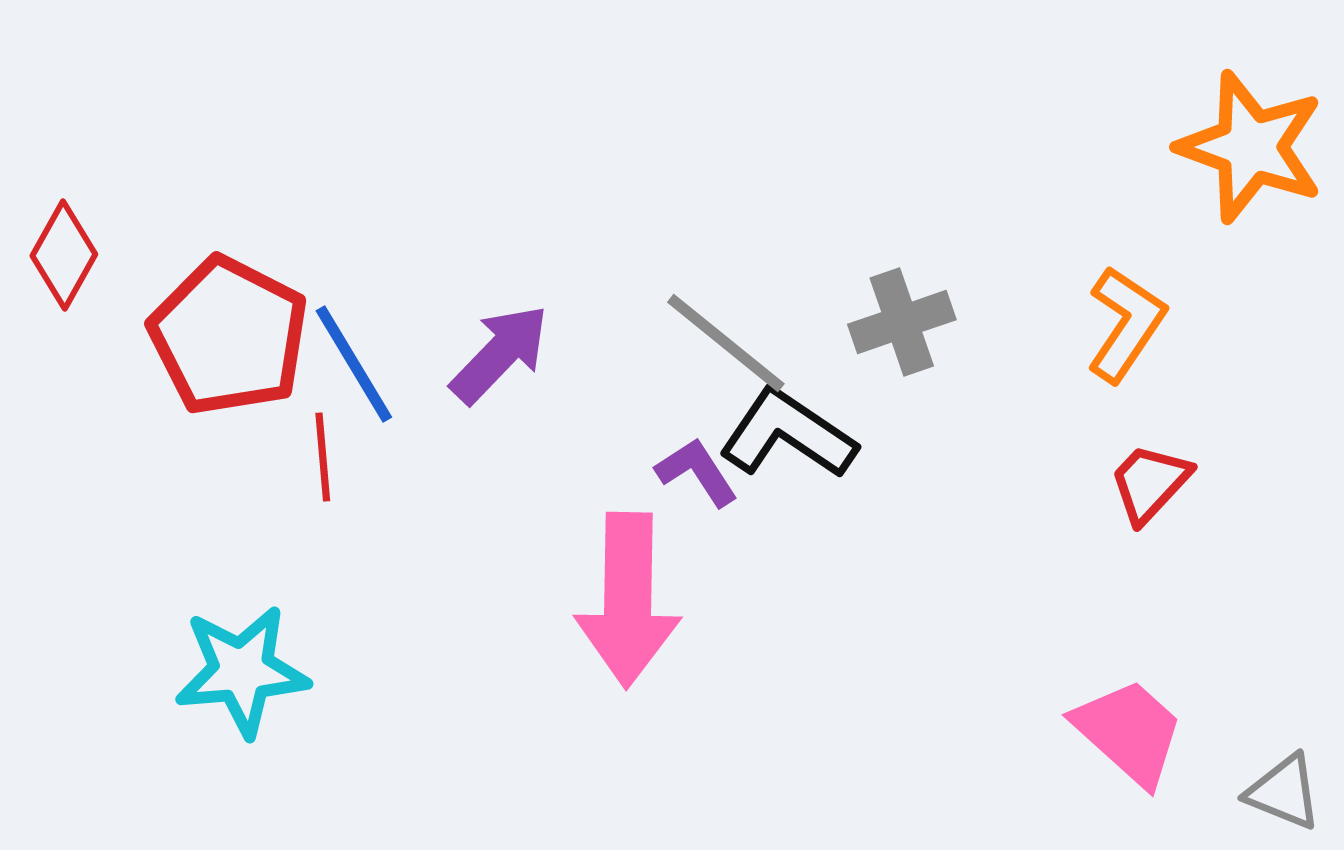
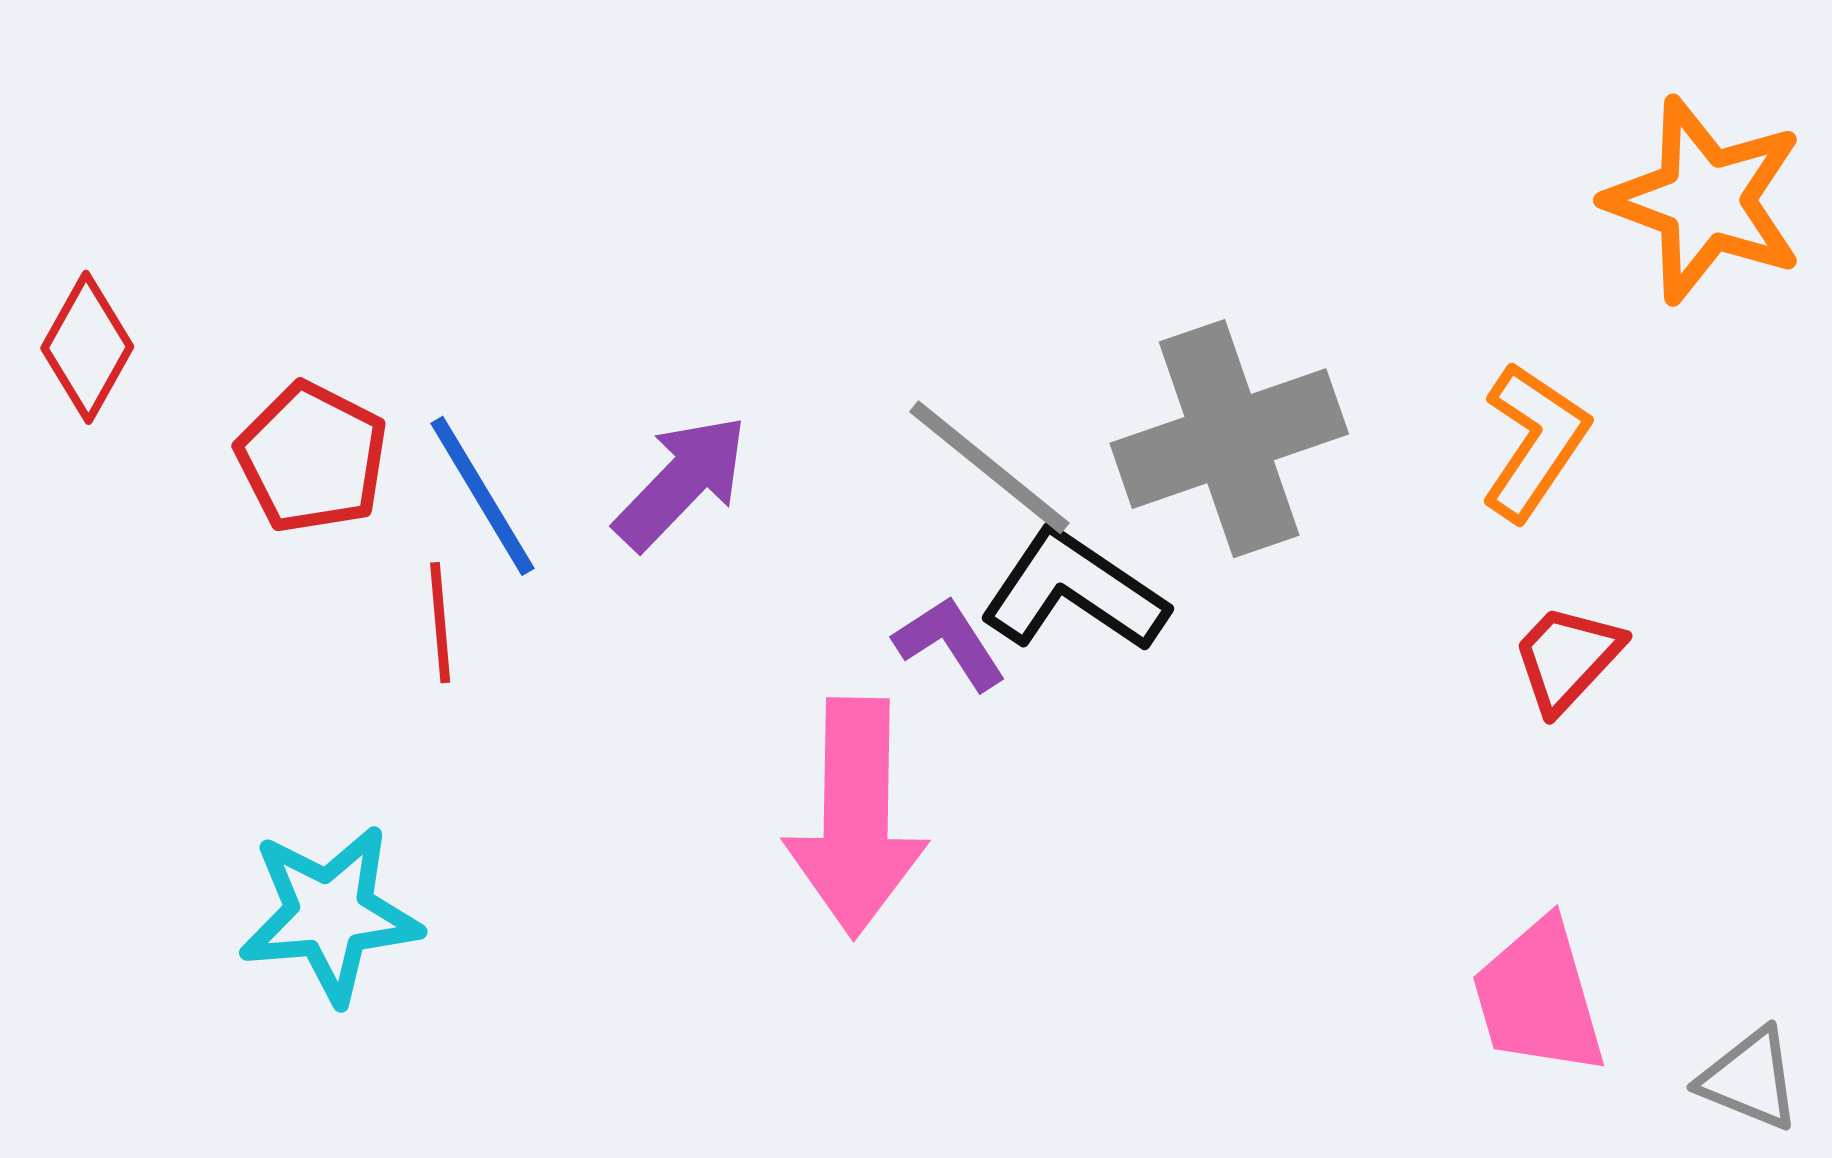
gray cross: (902, 322) -> (1229, 439), size x1.6
red pentagon: (229, 336) -> (312, 458), size x0.7
pink trapezoid: (1129, 732) -> (1538, 997), turned -148

